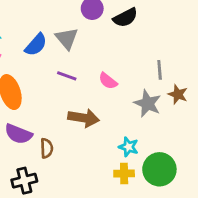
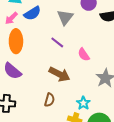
blue semicircle: (36, 45) -> (32, 13), moved
brown semicircle: (47, 148) -> (49, 100), moved

